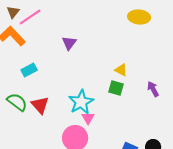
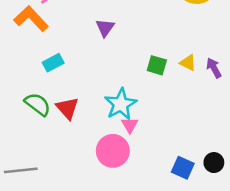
yellow triangle: (121, 70) -> (188, 63), moved
green square: (116, 88) -> (157, 65), moved
purple arrow: (153, 89) -> (214, 68), moved

